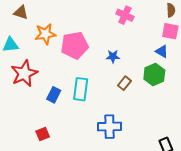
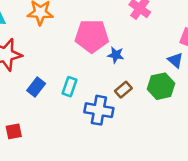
pink pentagon: (75, 45) -> (92, 36), moved
cyan rectangle: (81, 89) -> (70, 87), size x0.7
blue cross: (109, 127) -> (99, 110), moved

